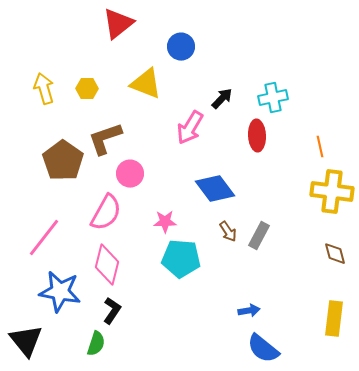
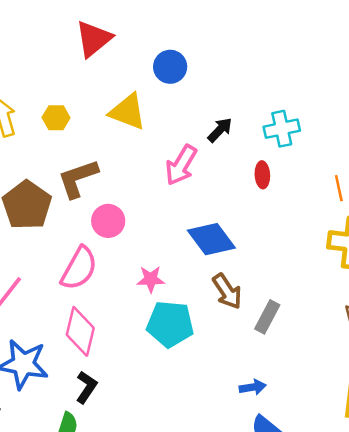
red ellipse: (257, 136) -> (262, 175), size x0.7
brown arrow: (228, 232) -> (227, 291), size x1.4
gray rectangle: (259, 236) -> (267, 317), moved

